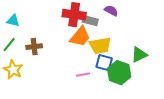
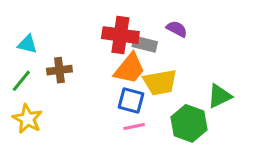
brown cross: (34, 47) -> (59, 70), moved
blue square: (104, 63) -> (131, 101), moved

